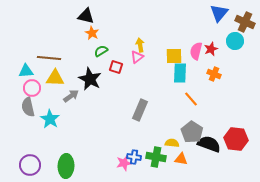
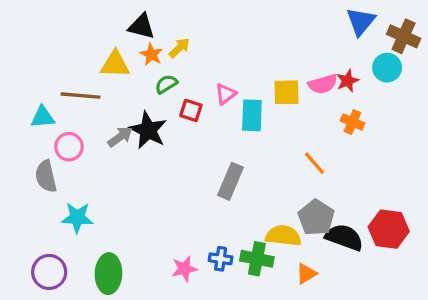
yellow arrow: (140, 45) -> (179, 48), moved, turned 56
pink semicircle: (196, 51) -> (323, 84), turned -120
cyan rectangle: (180, 73) -> (252, 115), moved
yellow triangle: (55, 78) -> (115, 64), moved
pink circle: (32, 88) -> (69, 147), moved
gray arrow: (71, 96) -> (120, 137), moved
cyan star: (50, 119) -> (77, 218), moved, turned -30
yellow semicircle: (172, 143) -> (283, 236), size x1.5
orange triangle: (181, 159) -> (306, 274), moved, turned -40
pink star: (124, 163) -> (184, 269), moved

